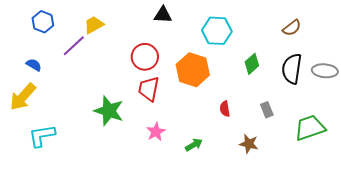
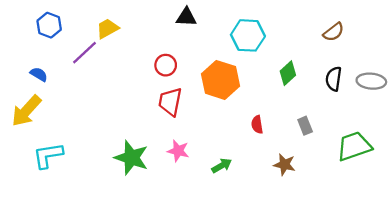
red circle: (145, 57) -> (166, 65), size x0.7
black semicircle: (292, 69) -> (334, 79), size x0.7
green star: (109, 111) -> (131, 158), moved
pink star: (156, 132) -> (178, 151), turned -30

